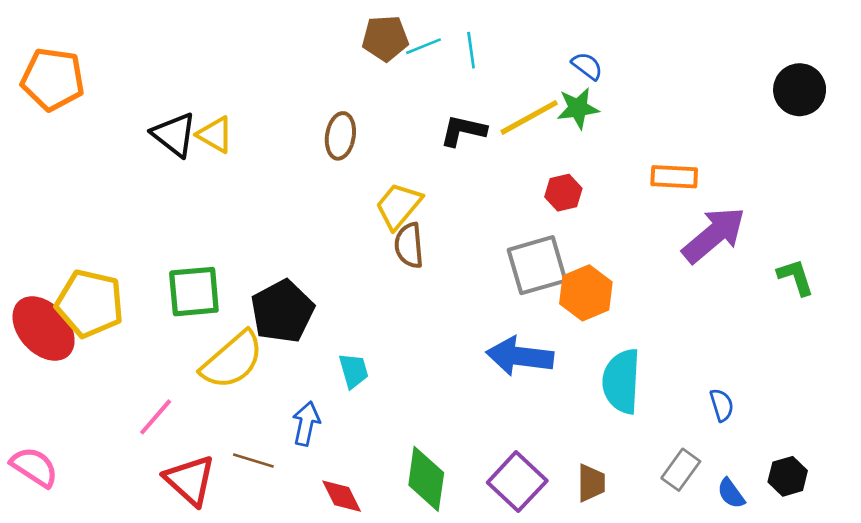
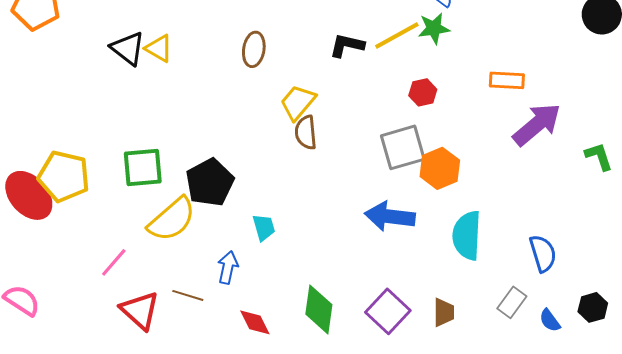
blue semicircle: (722, 405) -> (543, 253), size x1.5

